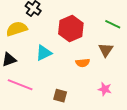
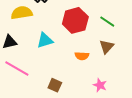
green line: (113, 24) -> (107, 22), moved

